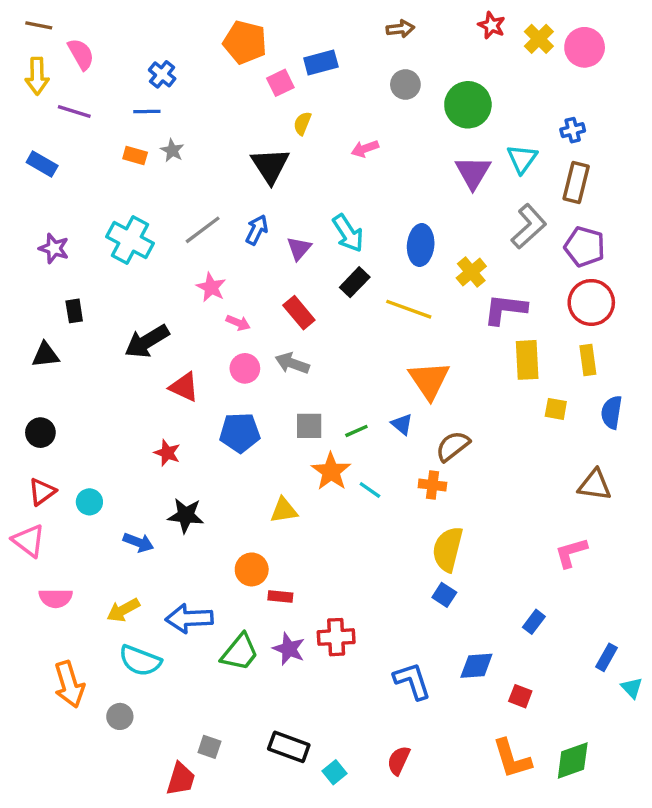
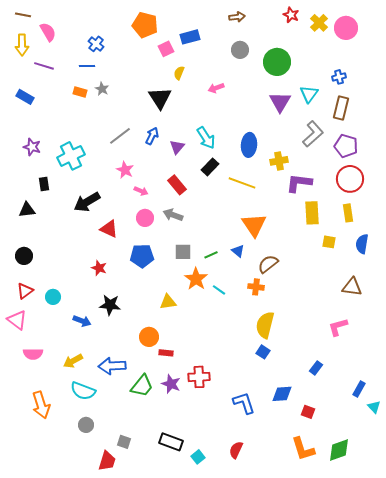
cyan cross: (130, 240) -> (71, 156), moved, turned 36
yellow cross: (471, 272) -> (279, 161), turned 30
gray circle: (120, 716) -> (86, 425), moved

